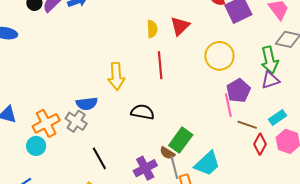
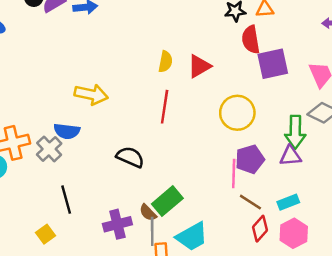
yellow arrow: (116, 76) -> (91, 95), moved, turned -88

